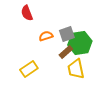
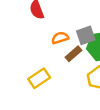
brown rectangle: (66, 52) -> (74, 54), moved

